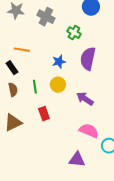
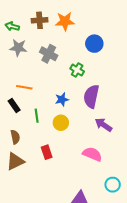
green line: (35, 87) -> (37, 116), moved
brown semicircle: (13, 90) -> (15, 137), moved
purple arrow: (85, 99) -> (103, 125), moved
pink semicircle: (89, 131) -> (92, 154), moved

